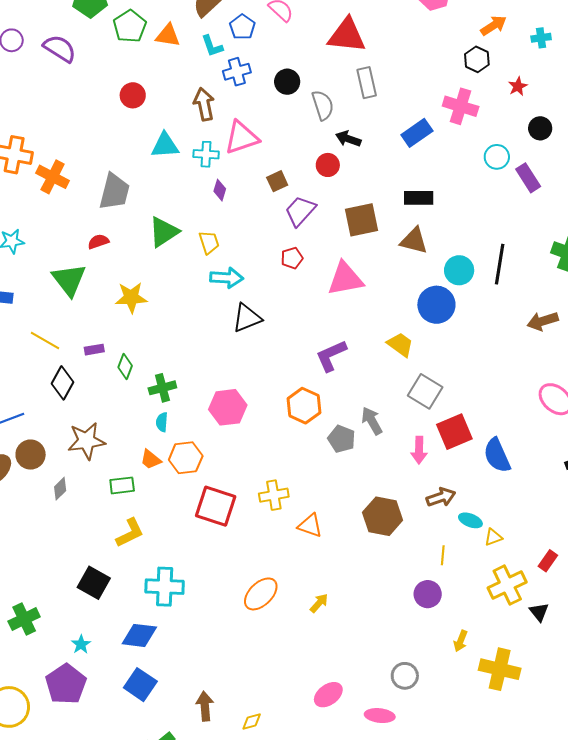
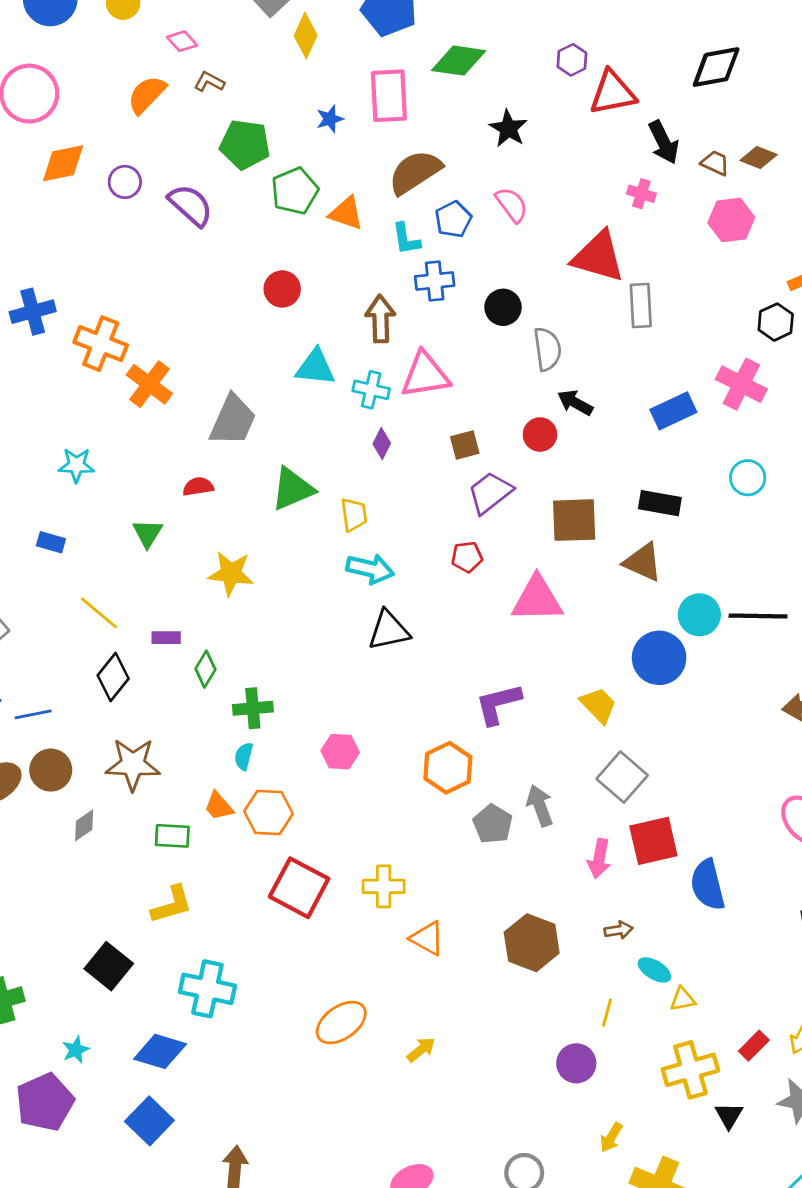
gray rectangle: (367, 83) -> (641, 305), moved
cyan circle: (497, 157) -> (748, 478), moved
black line: (500, 264) -> (758, 616), turned 72
green triangle: (69, 280) -> (148, 533), size x0.6
pink hexagon: (228, 407) -> (340, 752), size x0.7
brown arrow: (441, 497) -> (619, 930), size x0.7

